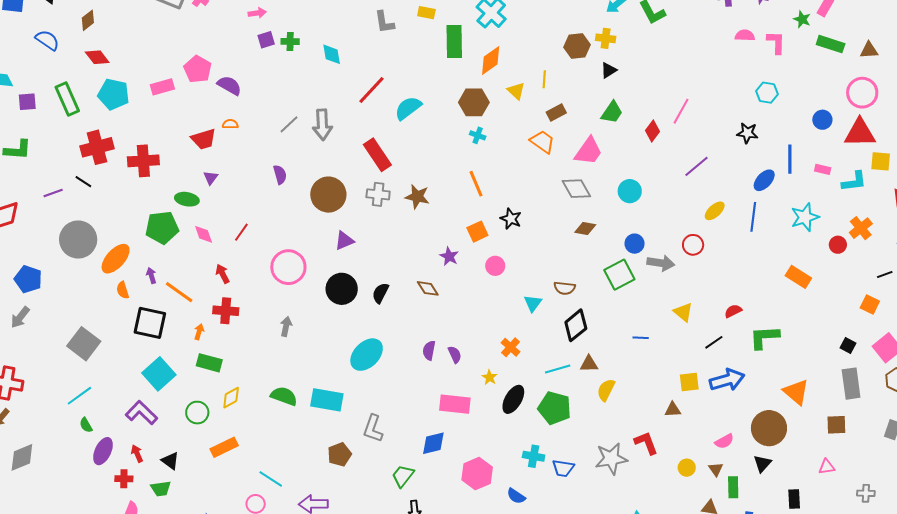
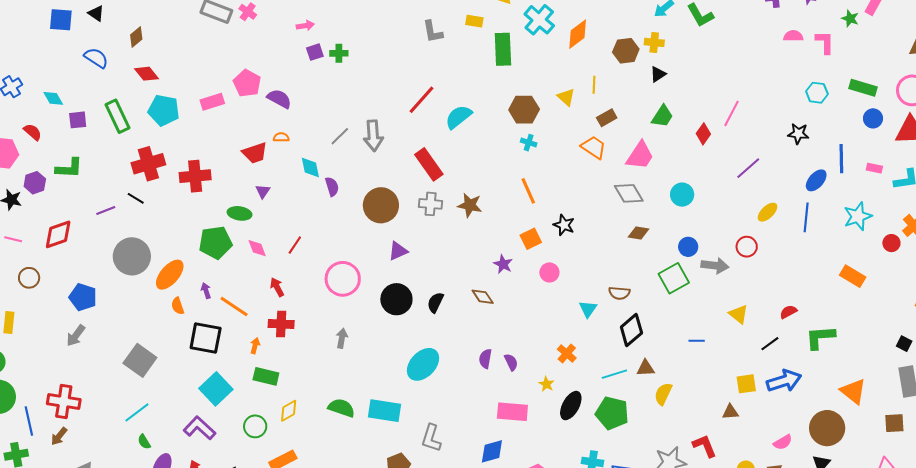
green rectangle: (831, 44) -> (863, 88), moved
cyan diamond: (332, 54) -> (310, 167), moved
orange diamond: (491, 60) -> (578, 34), moved

